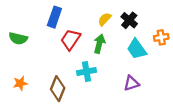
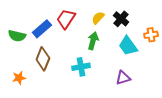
blue rectangle: (54, 17) -> (42, 29), moved, turned 30
red trapezoid: (70, 40) -> (66, 19), moved
brown diamond: (58, 89) -> (43, 59), moved

